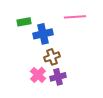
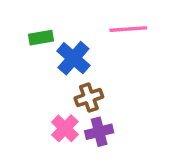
blue cross: (43, 34) -> (73, 58), turned -36

